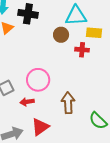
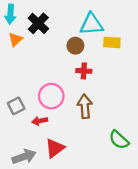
black cross: (28, 14) -> (38, 23), turned 36
red cross: (82, 50) -> (84, 71), moved
brown arrow: (68, 103) -> (85, 106), moved

